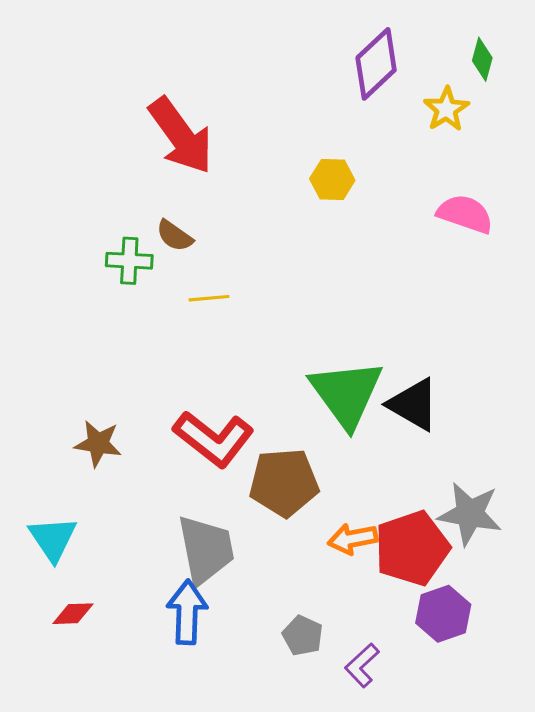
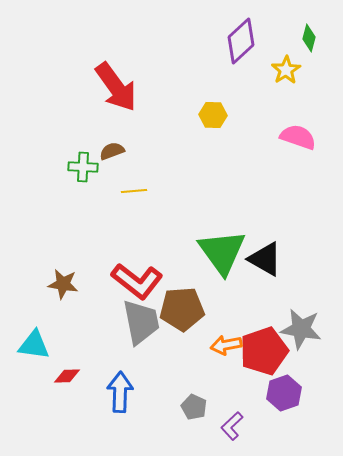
brown semicircle: (175, 236) -> (112, 151), turned 125
cyan triangle: (53, 539) -> (34, 345), turned -48
gray trapezoid: (206, 550) -> (141, 322), moved
red diamond: (73, 614) -> (67, 376), moved

